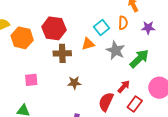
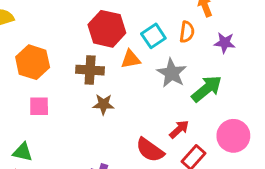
red hexagon: (54, 28) -> (107, 29), moved
orange hexagon: (22, 38) -> (33, 62), moved
brown star: (74, 83) -> (103, 104), moved
red semicircle: (106, 102) -> (150, 150), turned -84

